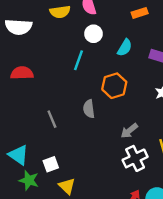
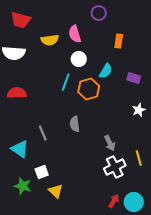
orange rectangle: (140, 13) -> (119, 41), turned -64
orange hexagon: (114, 86) -> (89, 89), moved
gray arrow: (129, 131) -> (110, 143), turned -77
cyan triangle: (18, 155) -> (20, 149), moved

